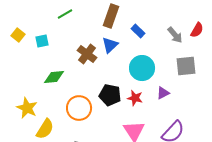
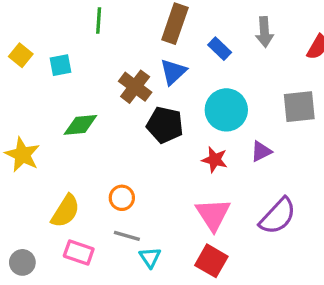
green line: (65, 14) -> (99, 20), turned -56
gray arrow: (175, 35) -> (264, 32), moved, turned 36
black pentagon: (110, 95) -> (165, 125), moved
yellow star: (27, 108) -> (22, 155), moved
orange circle: (79, 108) -> (122, 198), moved, size x0.6

